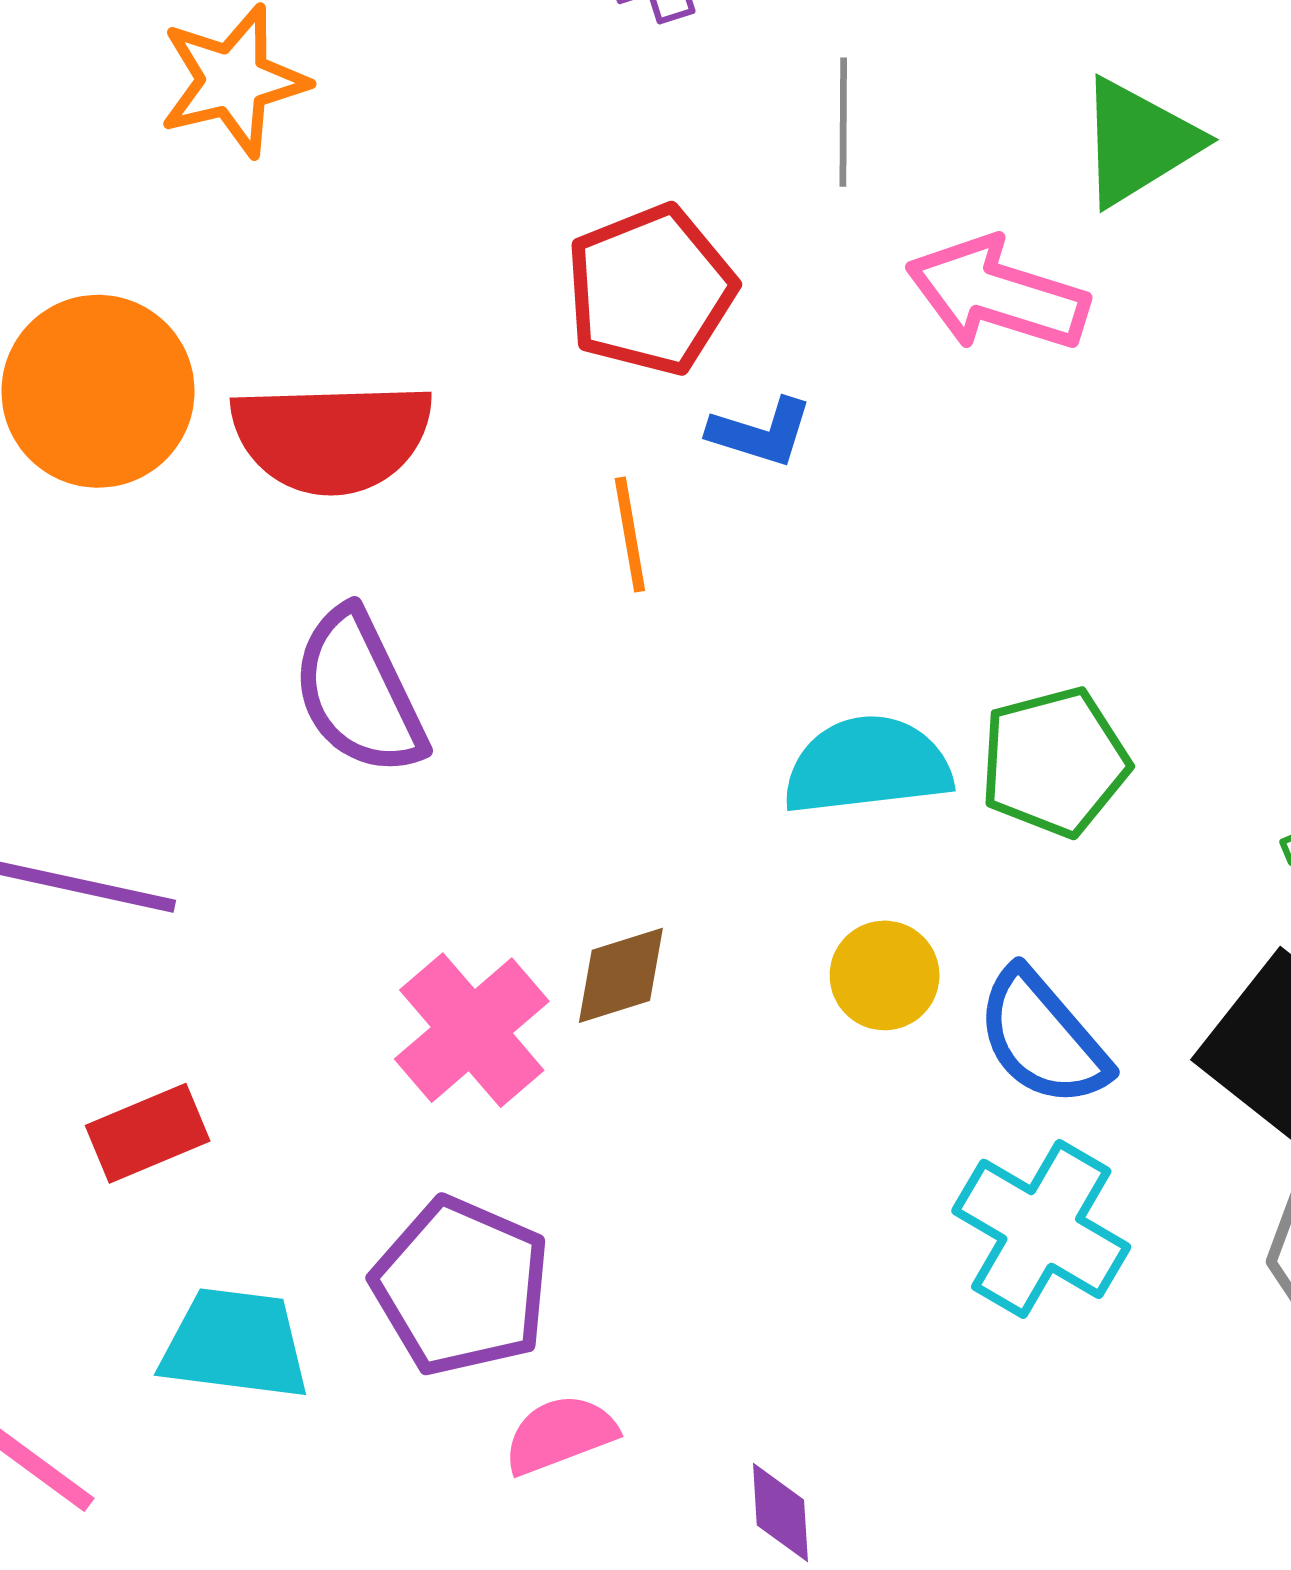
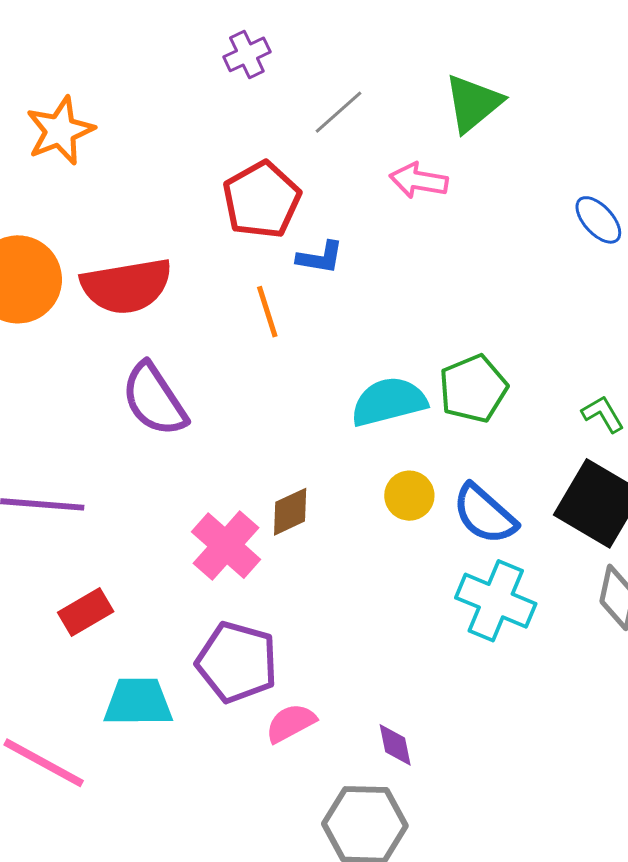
gray line: (843, 122) -> (339, 112), turned 56
pink arrow: (997, 294) -> (419, 180), size x0.7

